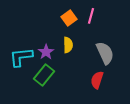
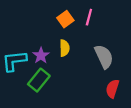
red semicircle: (97, 80) -> (112, 89), moved

